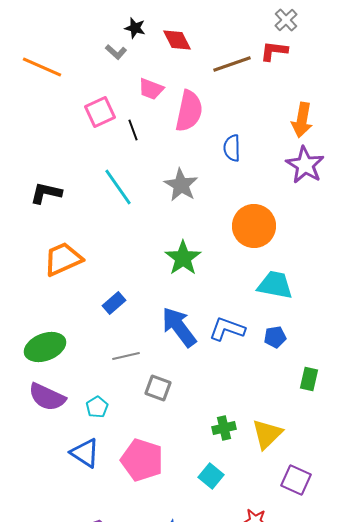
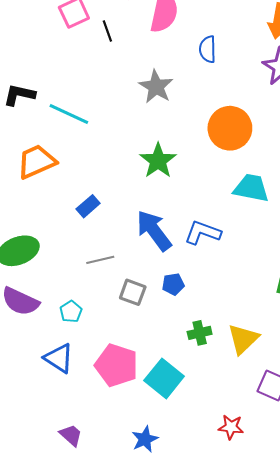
cyan line: (118, 187) -> (69, 114), moved, turned -30
blue pentagon: (275, 337) -> (173, 284), moved
cyan square: (211, 476) -> (164, 378), moved, size x1.5

